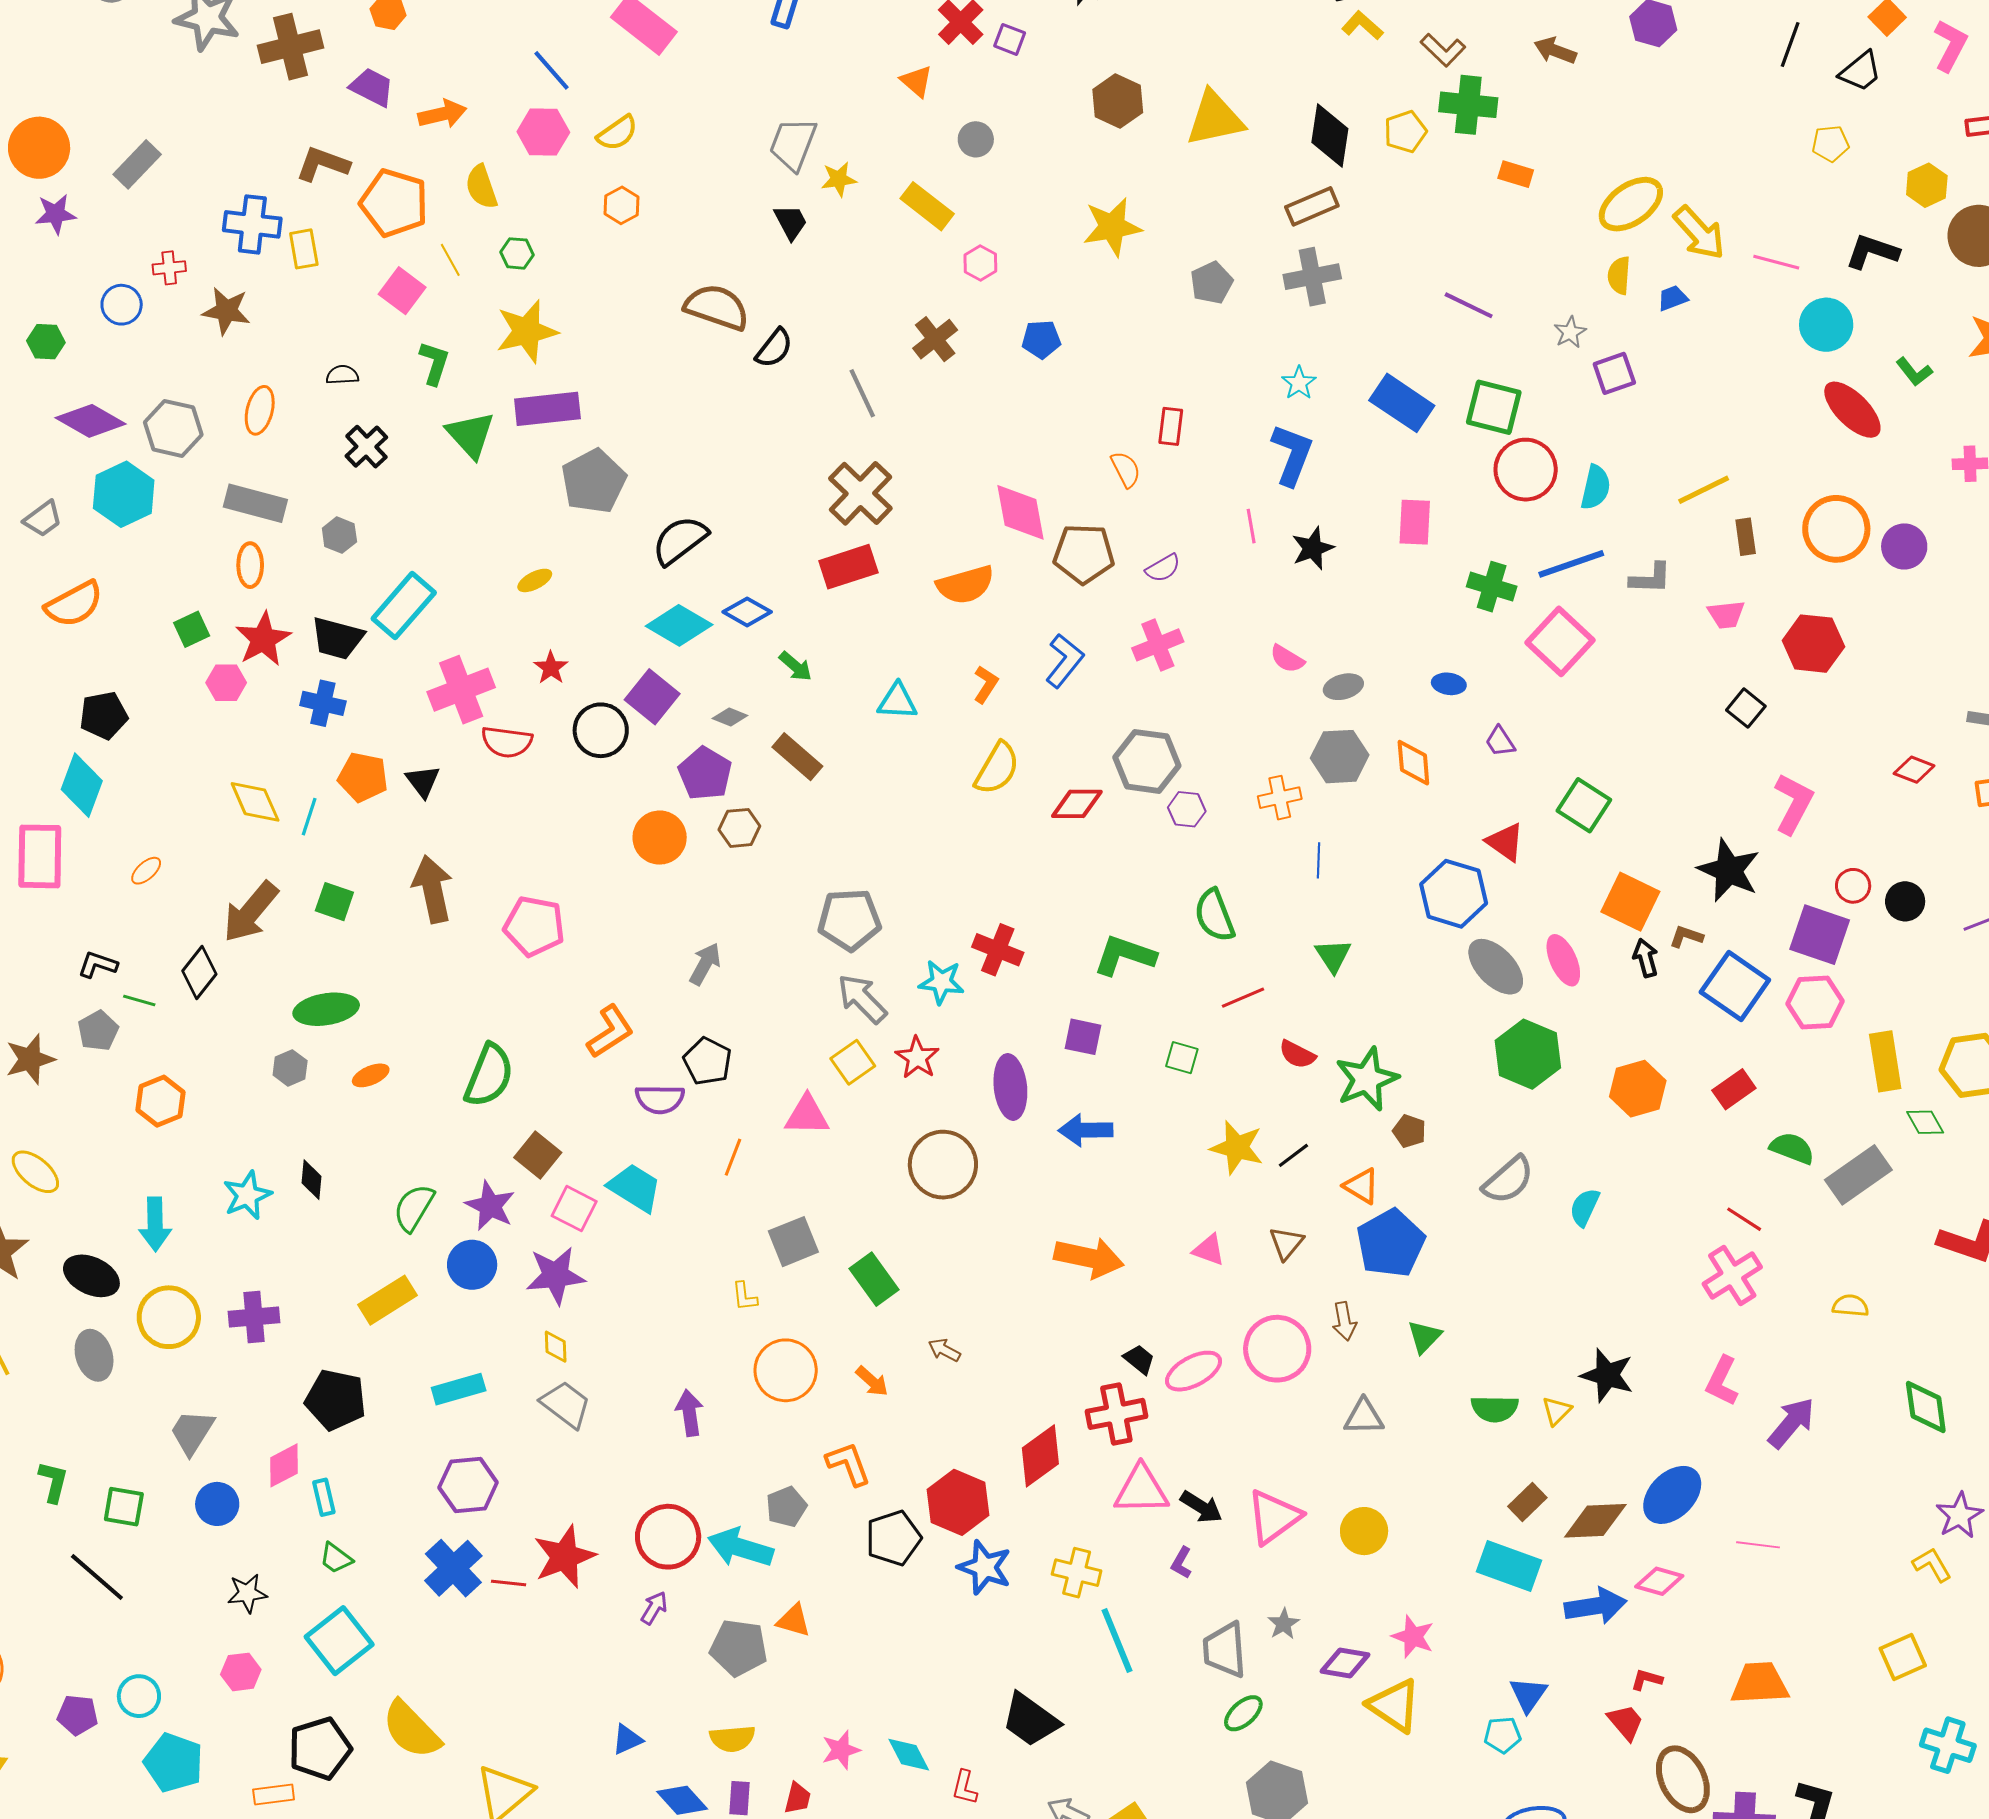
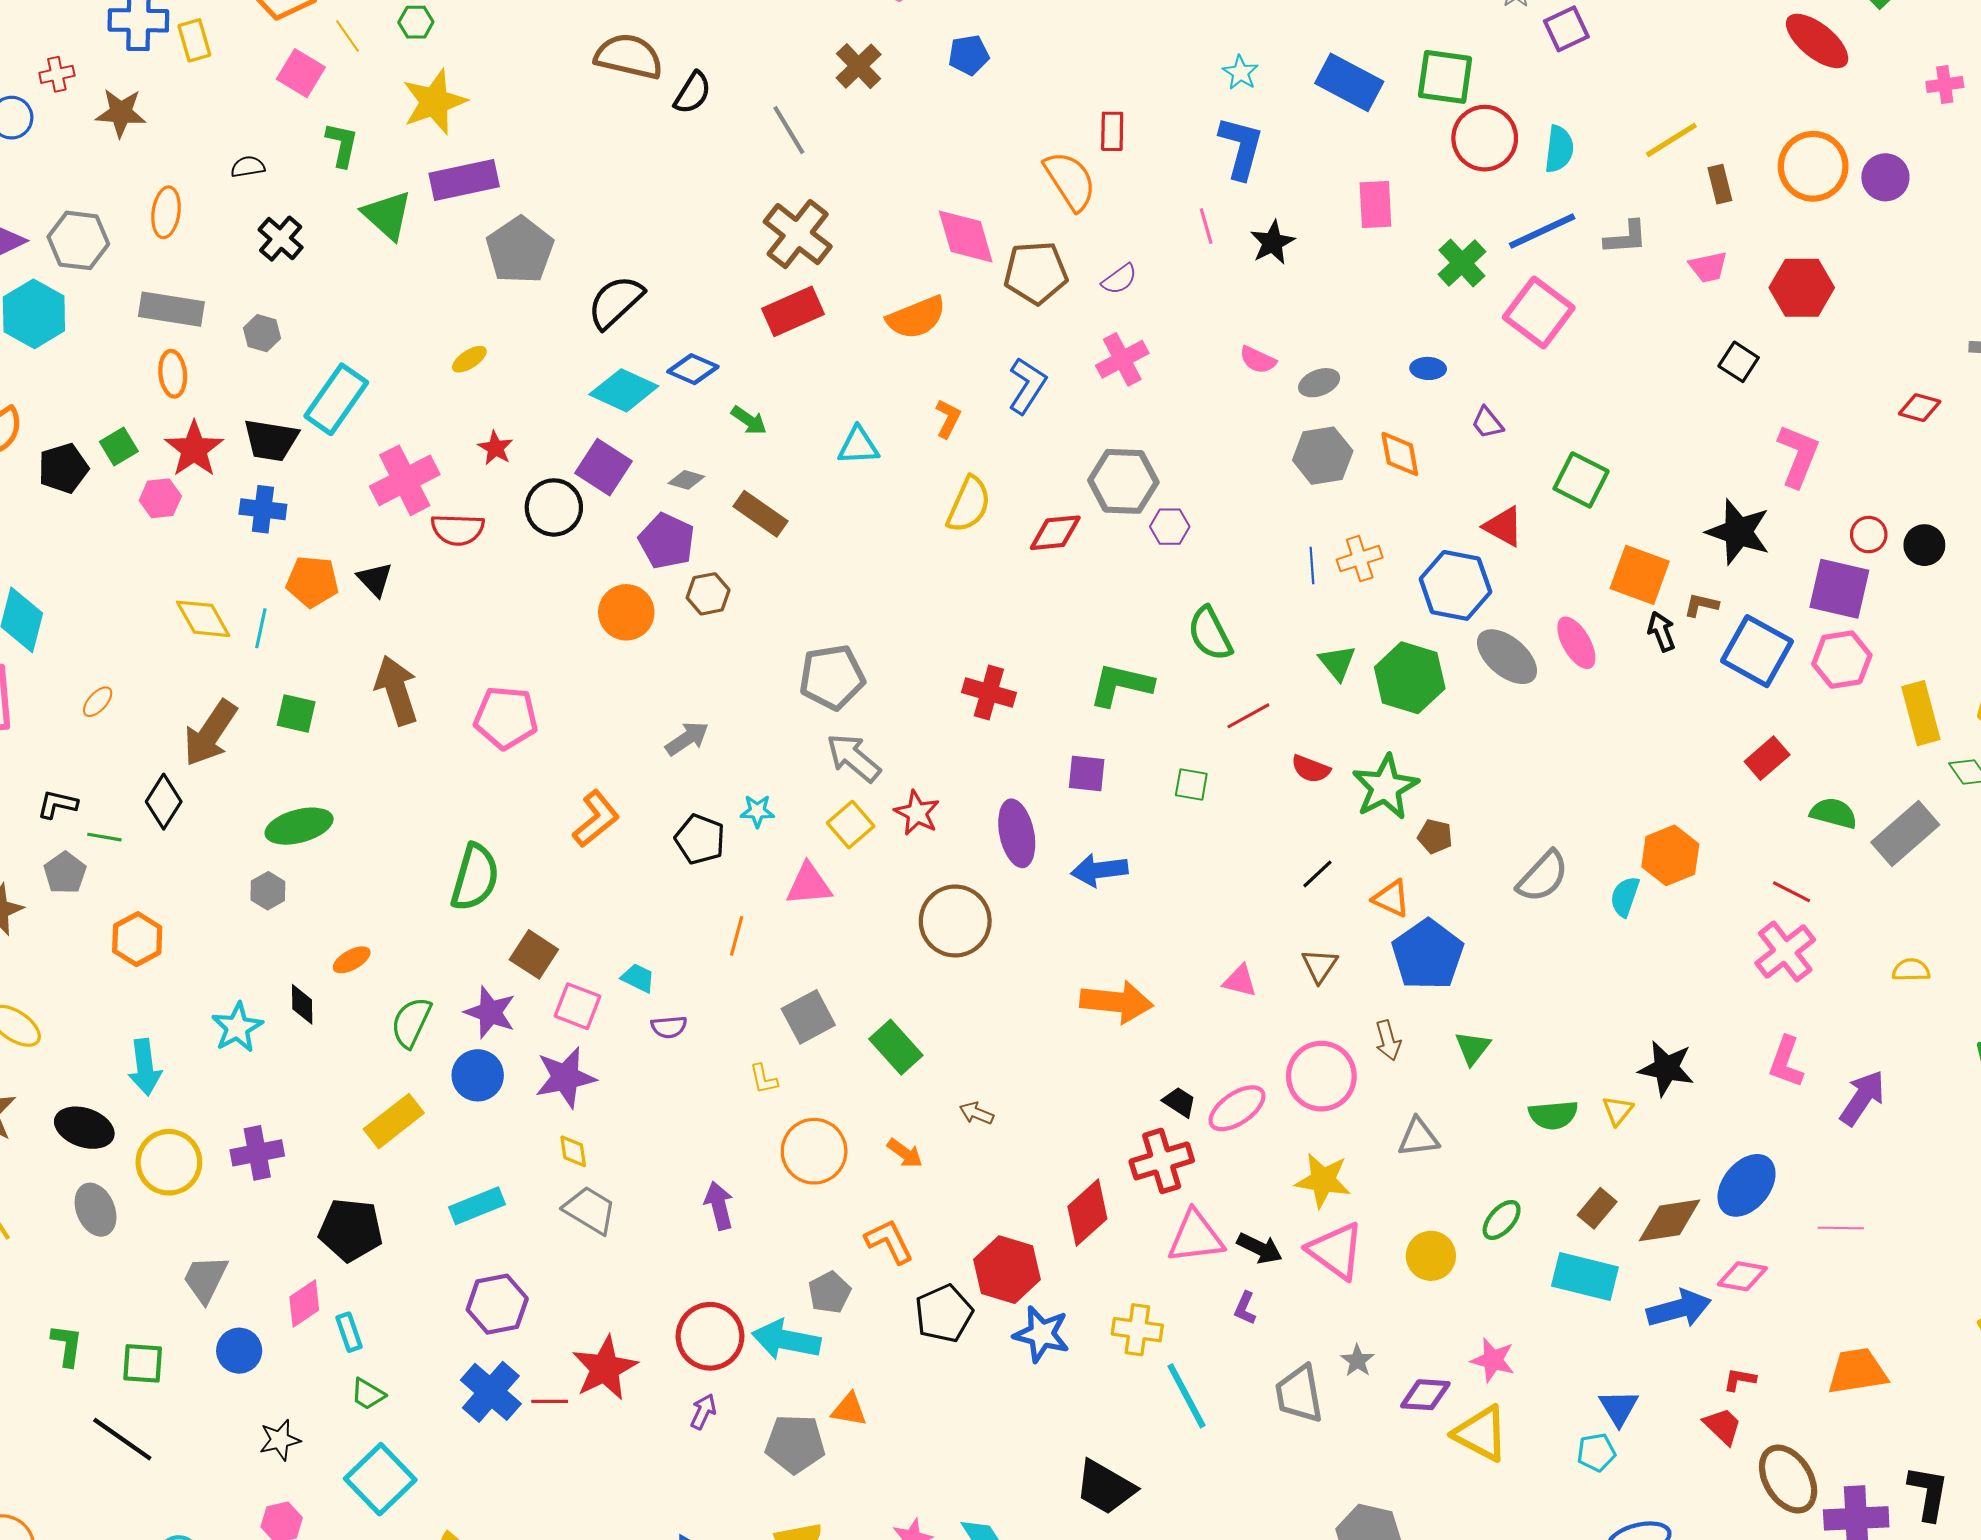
orange semicircle: (1126, 469) -> (1070, 181), size x1.6
green cross: (1492, 587) -> (1462, 263), turned 36
black pentagon: (104, 715) -> (63, 468), moved
orange cross: (1280, 798) -> (1360, 559), moved
gray arrow: (705, 964) -> (687, 738), turned 33
cyan star: (941, 982) -> (757, 811), moved, size x0.7
green hexagon: (1528, 1054) -> (1410, 678), moved
orange ellipse: (371, 1075) -> (352, 960), moved
orange hexagon: (1638, 1089) -> (1670, 855), moved
purple semicircle: (660, 1099) -> (669, 1027), moved, size x0.7
yellow star: (1237, 1147) -> (1323, 1180), moved
cyan trapezoid: (635, 1188) -> (638, 978), size x0.6
pink triangle: (1274, 1517) -> (1336, 1251), turned -42
green ellipse: (1243, 1713) -> (1502, 1220), moved

